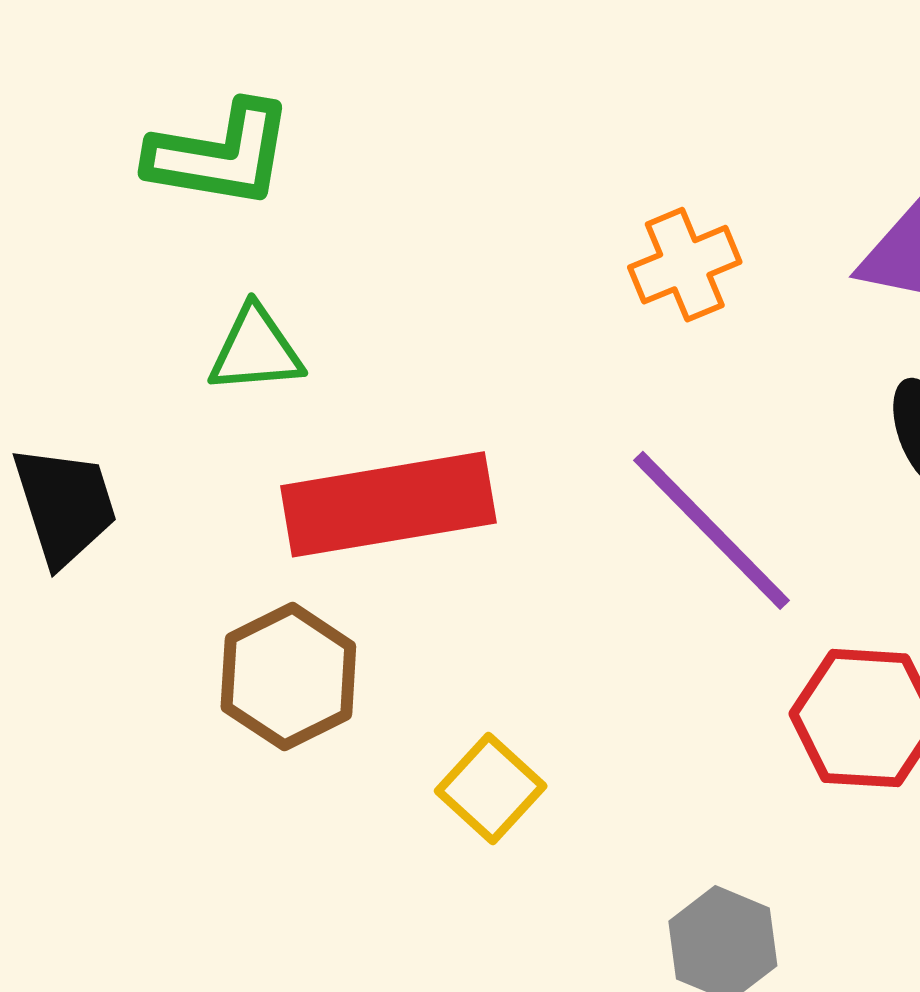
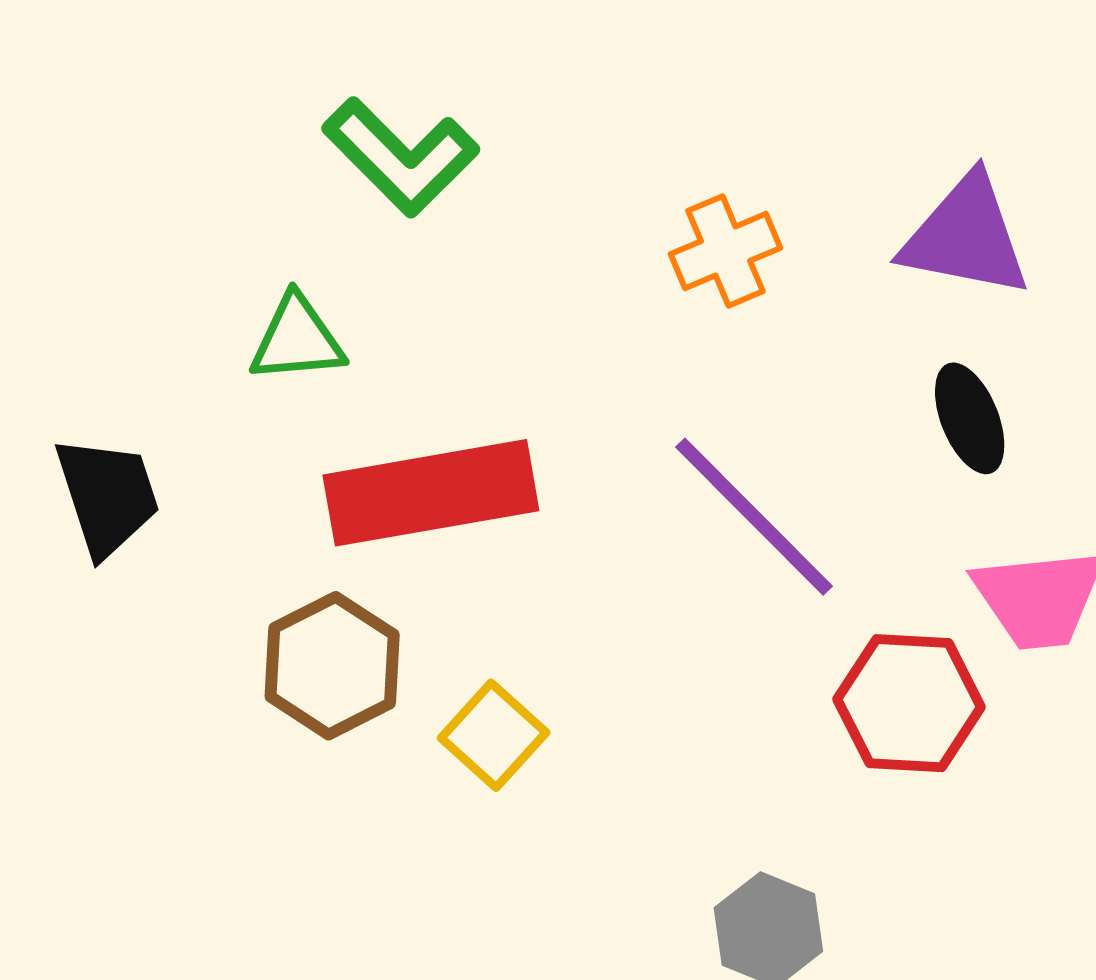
green L-shape: (220, 155) -> (401, 157), moved, turned 36
yellow square: (491, 788) -> (494, 735), moved

